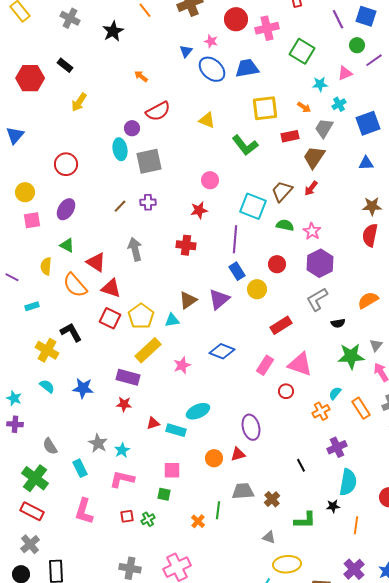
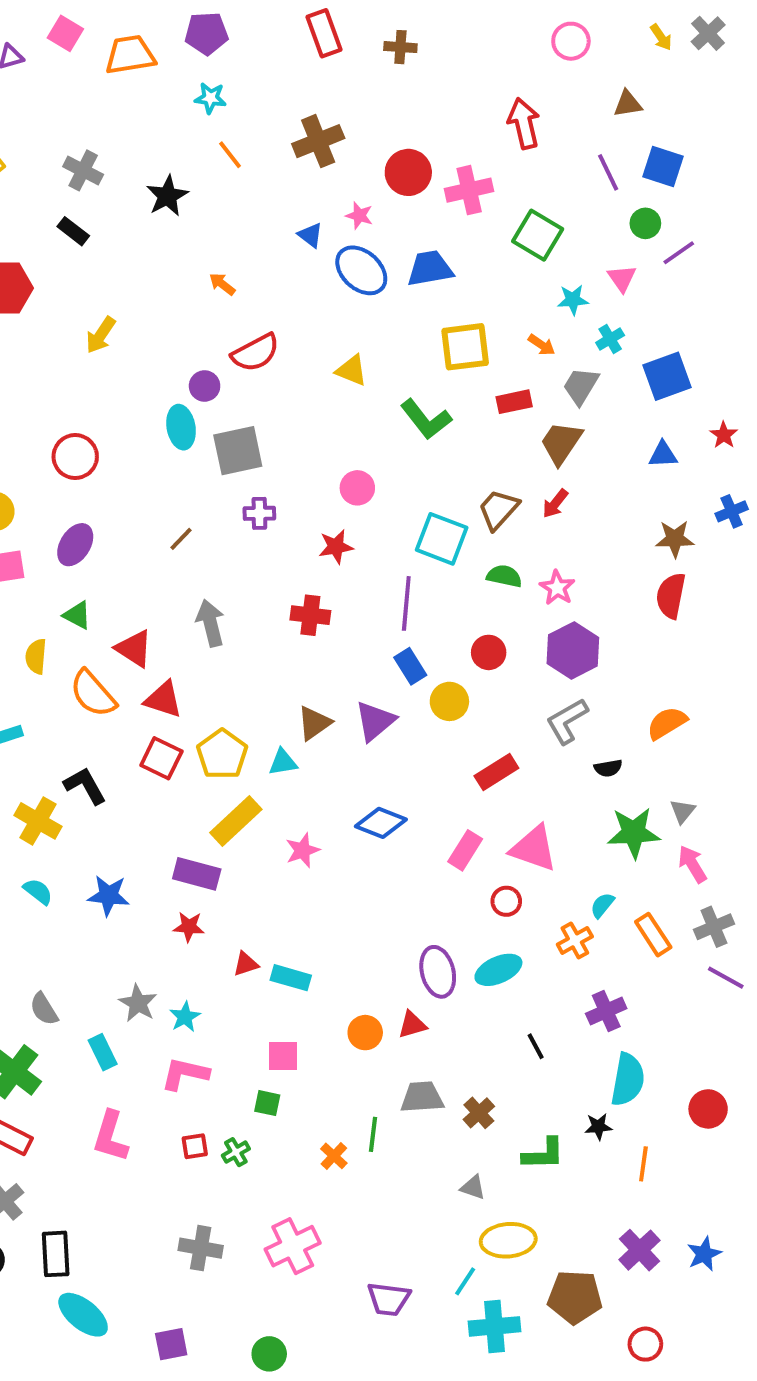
blue triangle: (186, 51) -> (310, 235), turned -32
black rectangle: (65, 65) -> (73, 231), moved
pink triangle: (345, 73) -> (622, 278), turned -42
purple cross: (148, 202) -> (259, 513), moved
cyan ellipse: (198, 411) -> (498, 970), moved

